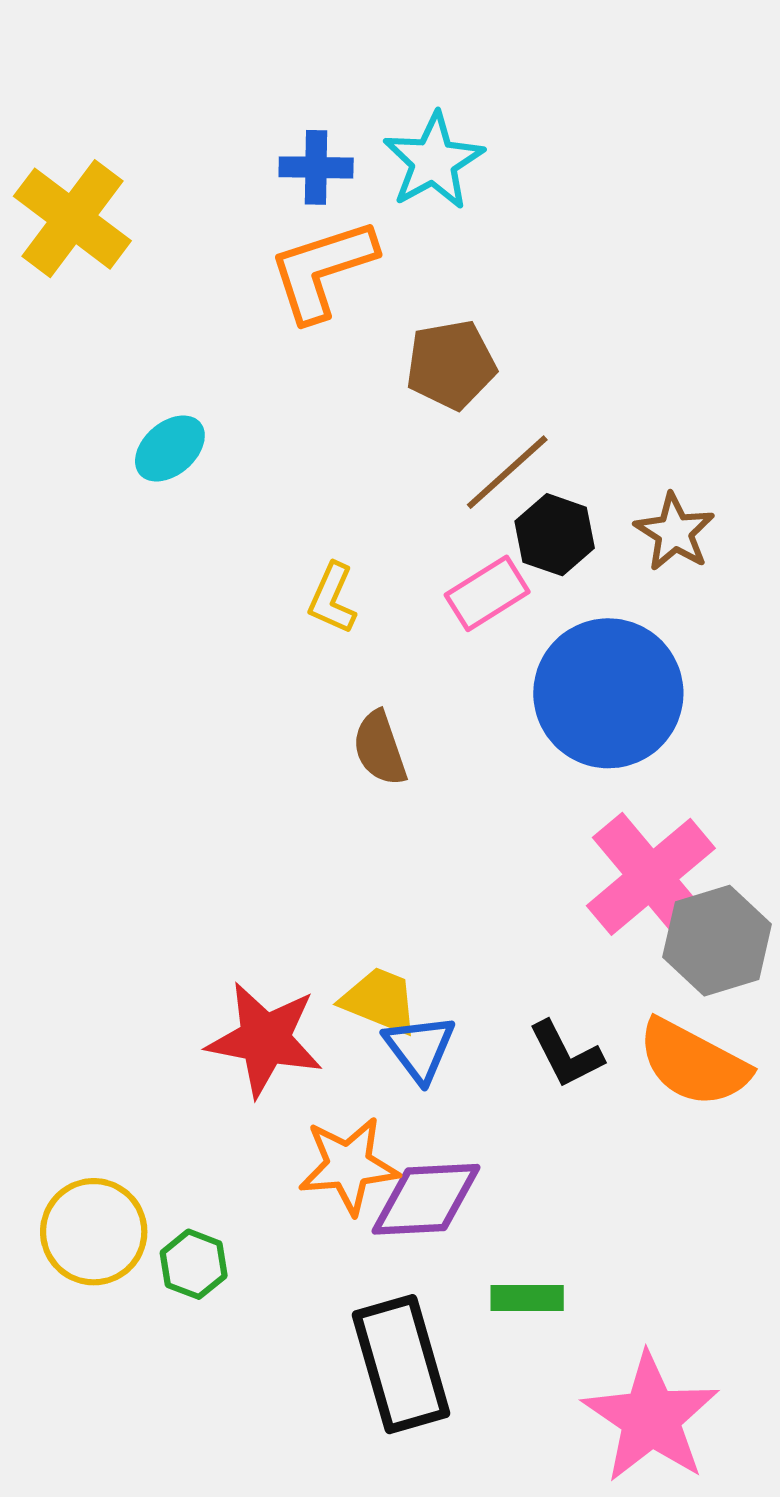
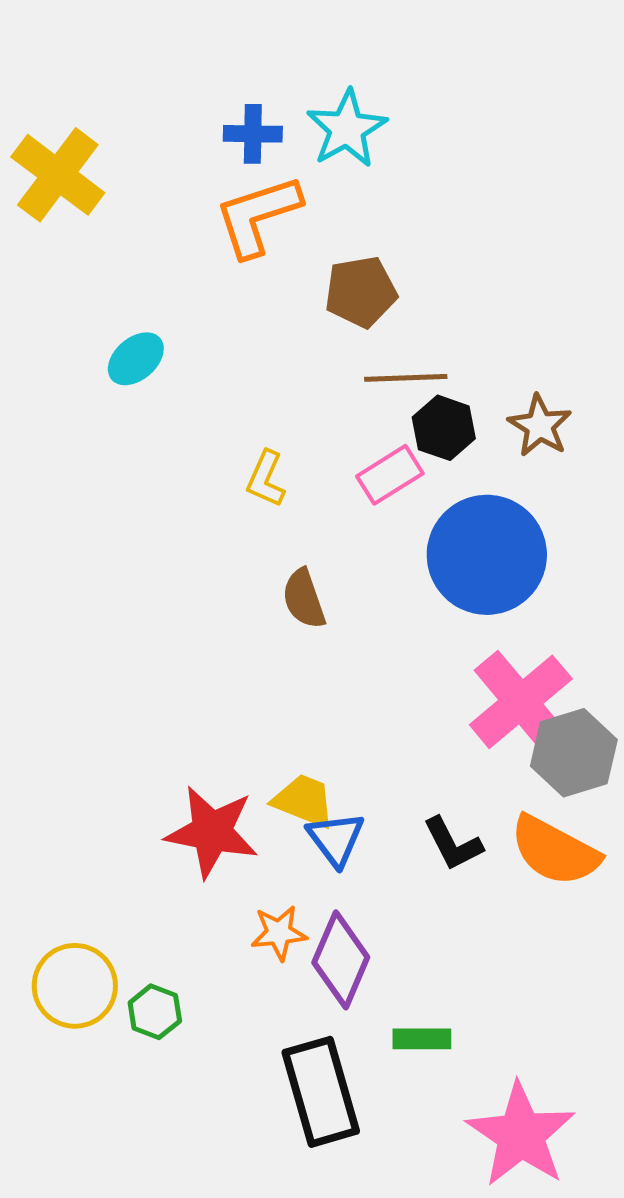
brown line: (507, 472) -> (406, 378), turned 40
orange star: (349, 1166) -> (279, 933), size x0.7
purple diamond: (426, 1199) -> (341, 960), turned -64

